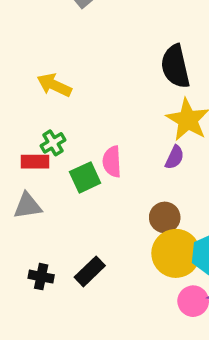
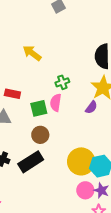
green cross: (53, 143) -> (62, 82), moved
brown circle: (165, 217) -> (40, 135), moved
black rectangle: (90, 271) -> (31, 162), size x1.4

